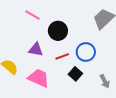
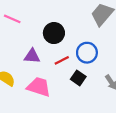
pink line: (33, 15) -> (12, 19), moved

